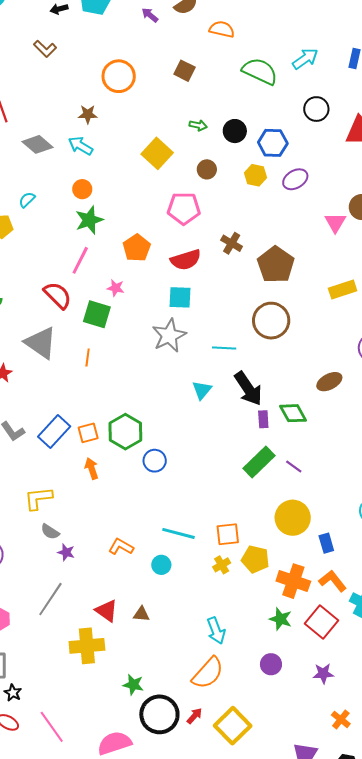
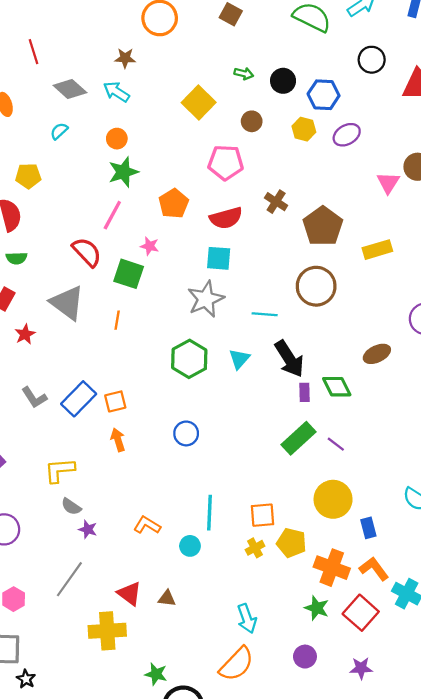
cyan semicircle: (27, 200) -> (59, 131), moved
yellow rectangle: (343, 290) -> (377, 250), moved
green hexagon: (125, 432) -> (189, 359), moved
cyan line: (179, 533) -> (210, 513), turned 76

